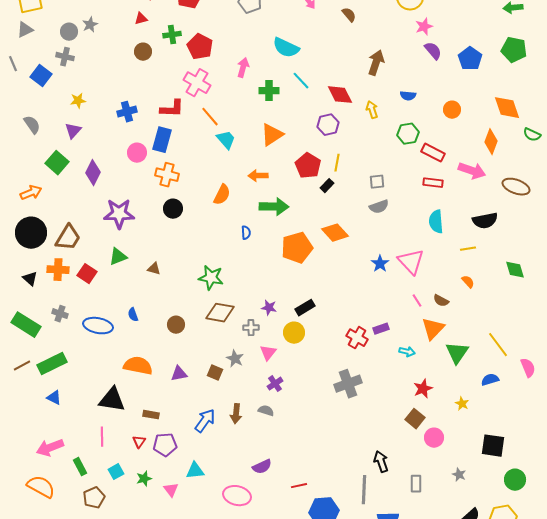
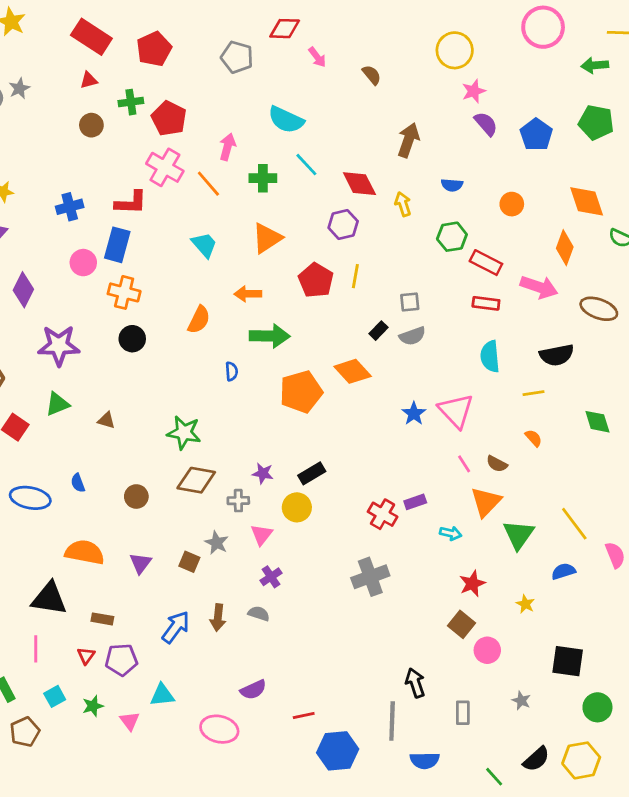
orange line: (210, 117) -> (208, 184), moved
black rectangle: (327, 186) -> (378, 331), moved
purple triangle: (179, 374) -> (140, 563), turned -42

